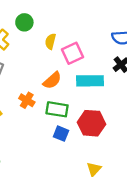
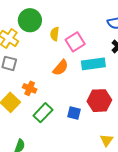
green circle: (24, 22) -> (30, 20), size x1.5
orange cross: (27, 100) -> (30, 88), moved
green rectangle: (57, 109) -> (43, 113), moved, turned -48

